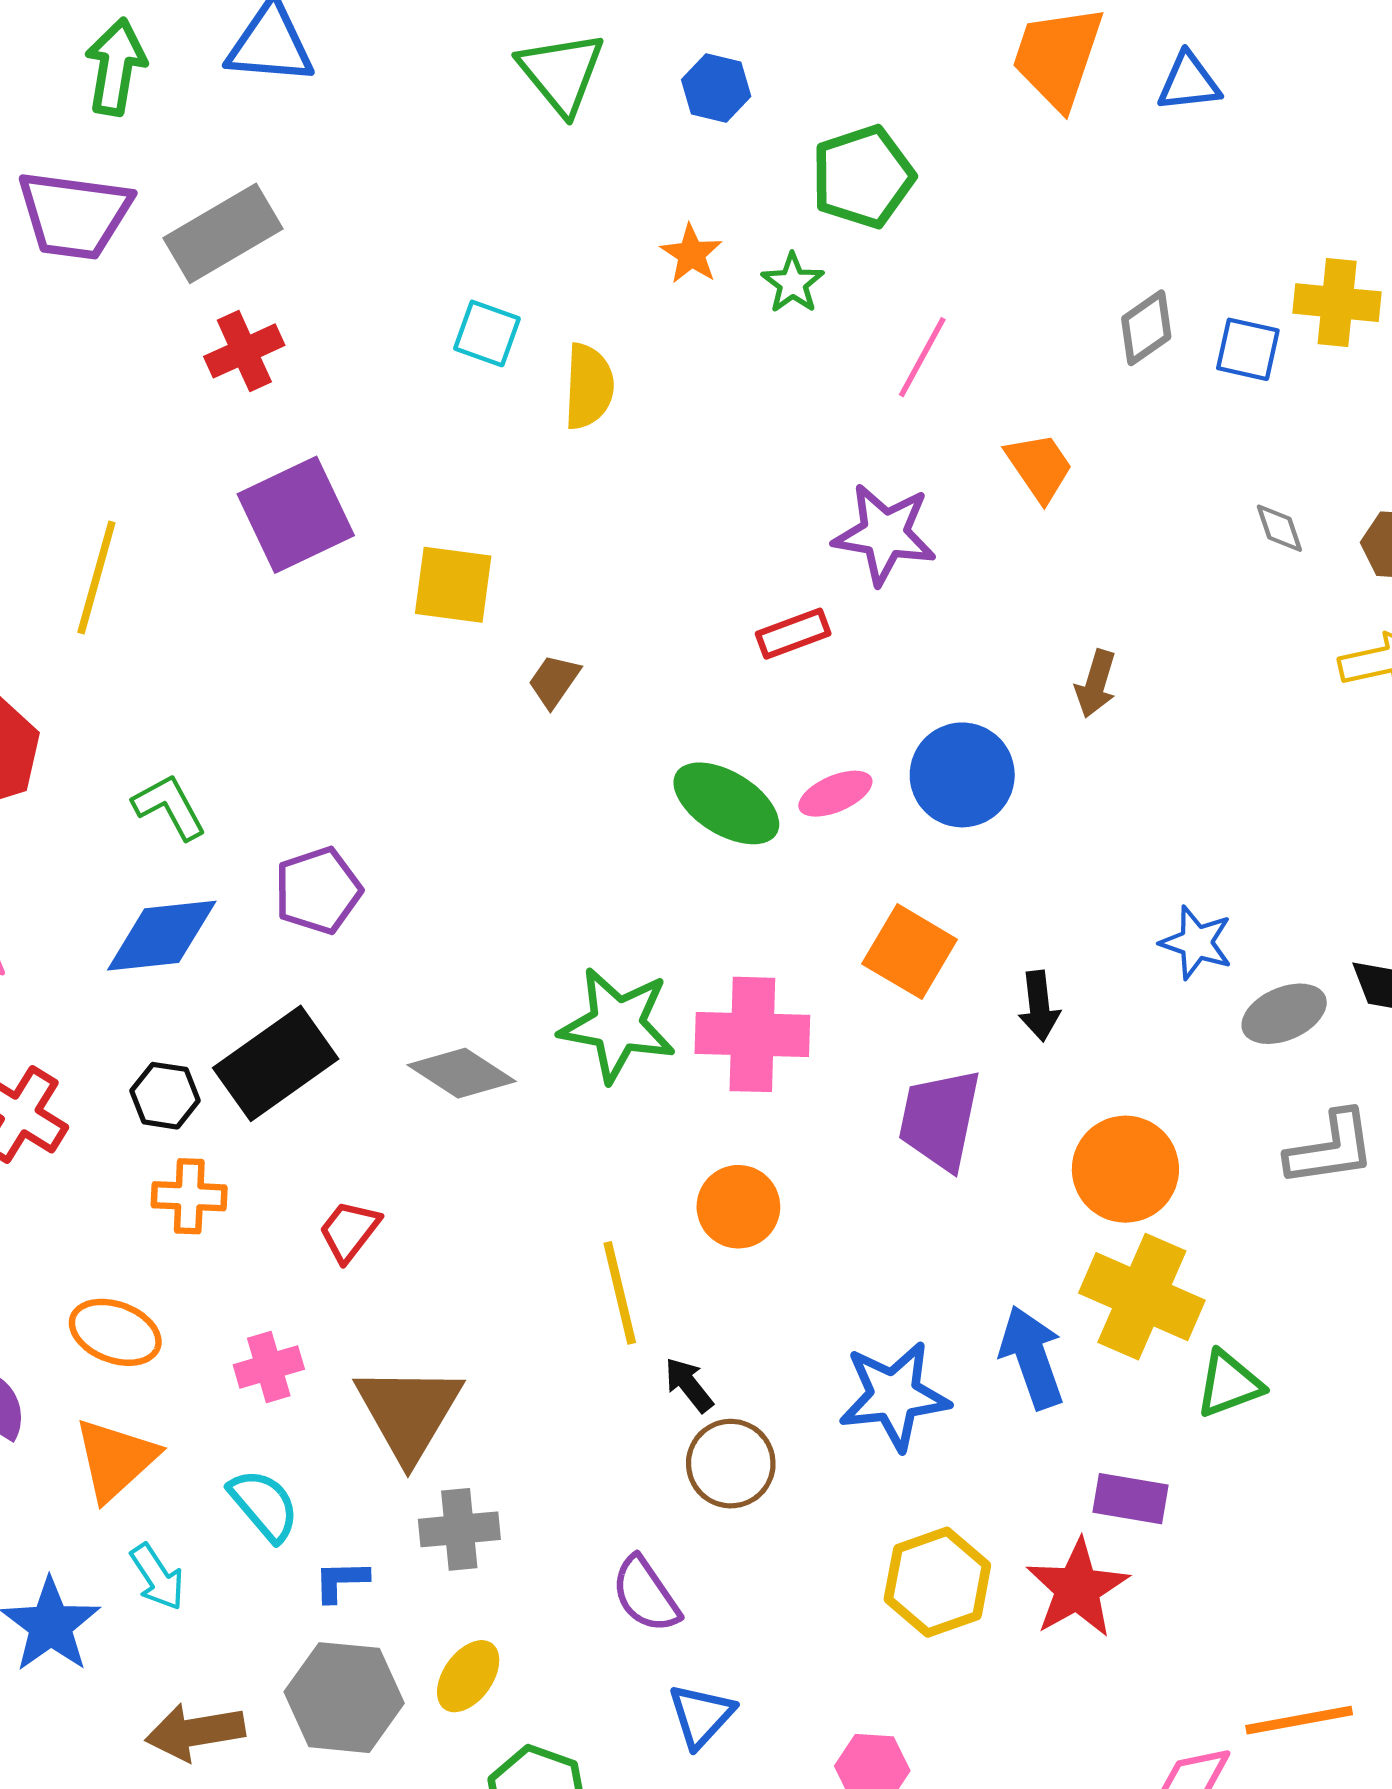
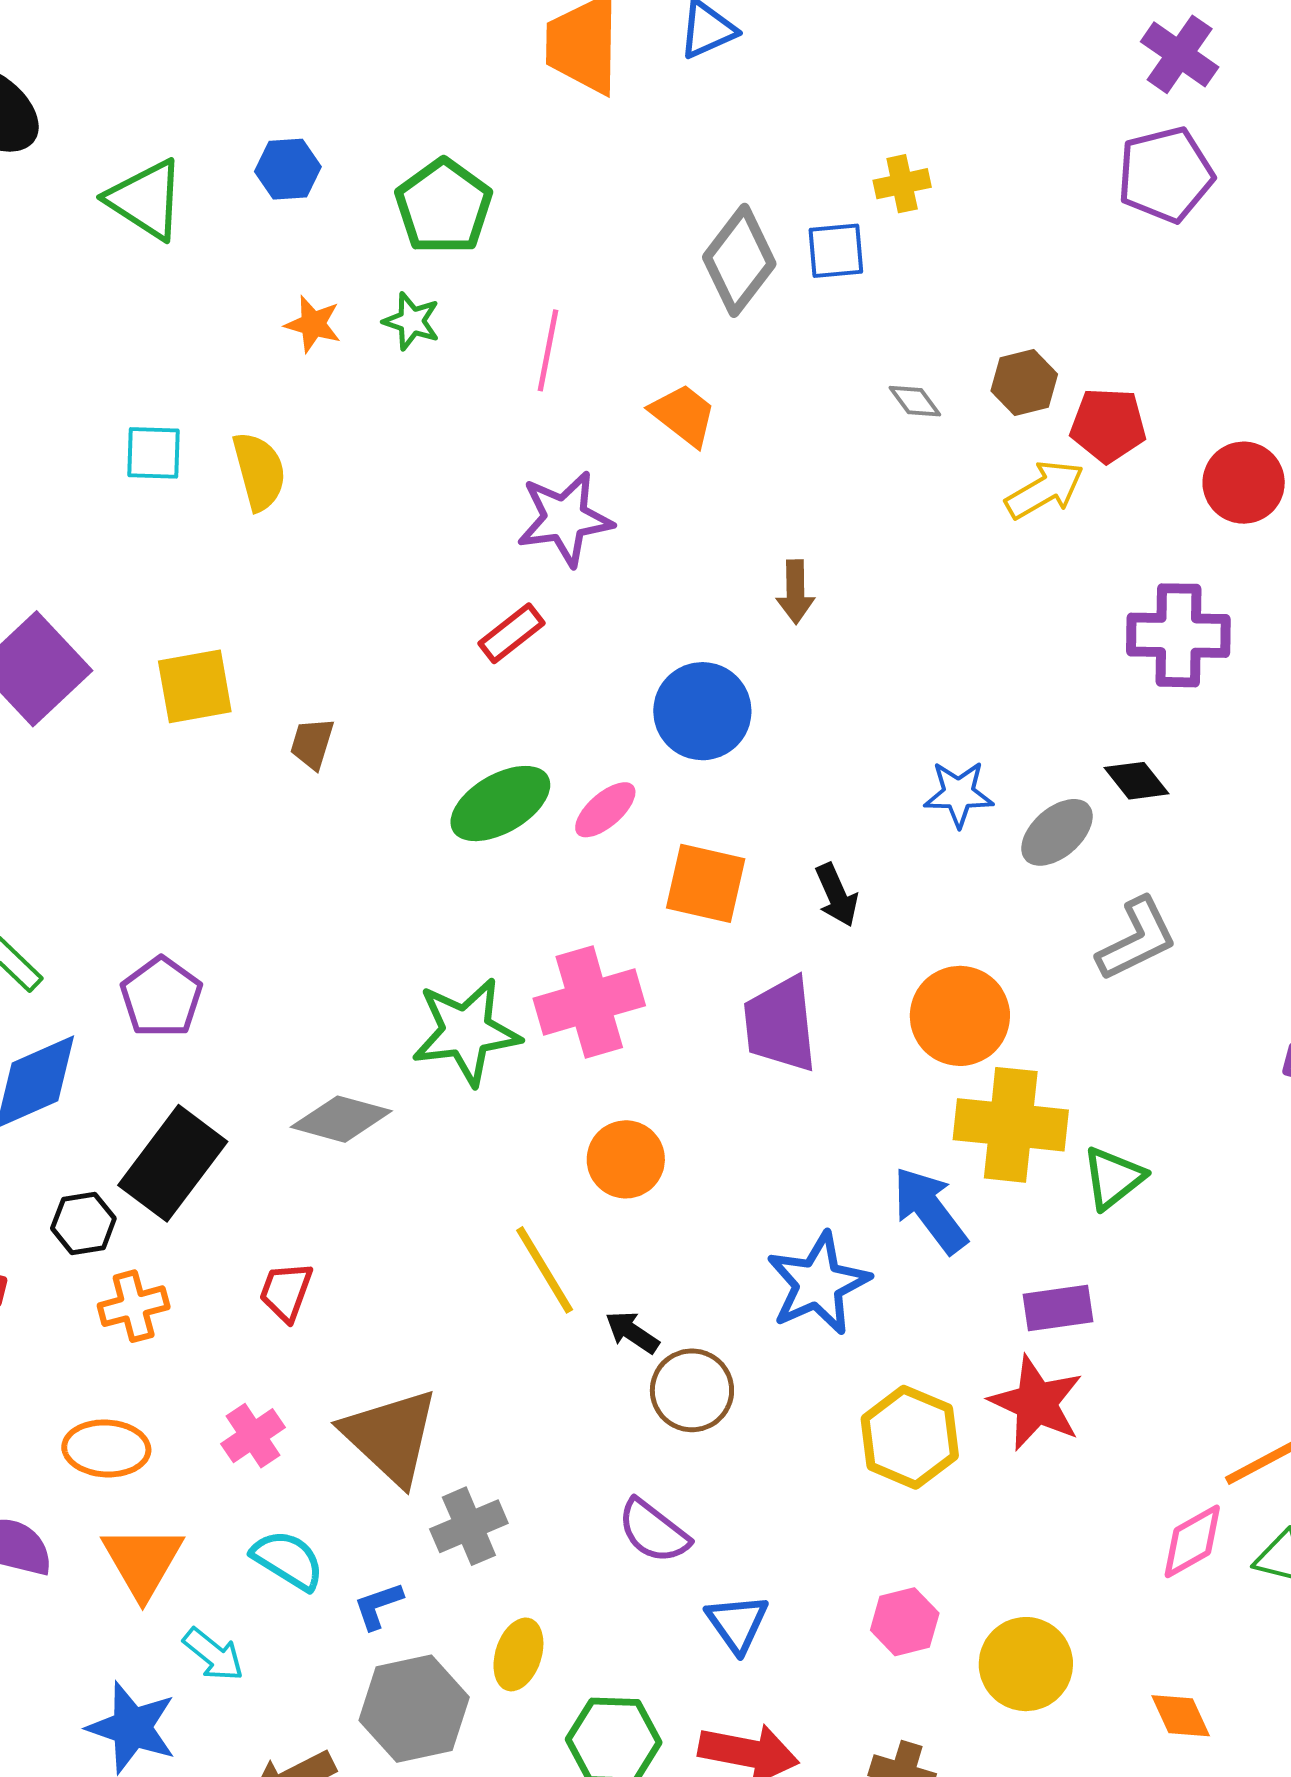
yellow cross: (1337, 303) -> (902, 184), size x0.7
gray diamond: (1146, 328) -> (739, 260), size x1.5
pink ellipse: (835, 794) -> (605, 810), moved
green ellipse: (726, 803) -> (500, 804), turned -44

